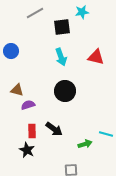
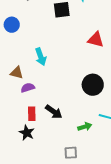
blue circle: (11, 51) -> (12, 25), moved
cyan arrow: (61, 57) -> (41, 57), moved
black circle: (65, 91) -> (93, 85), moved

